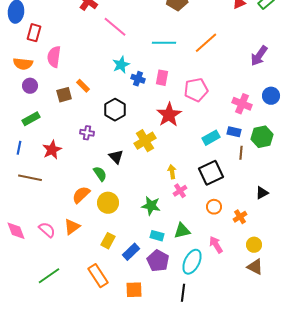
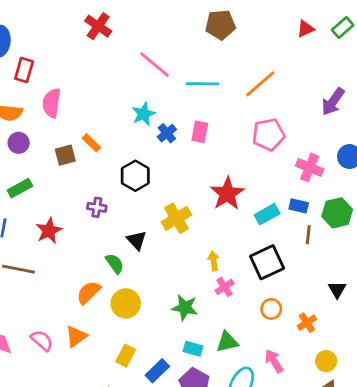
pink line: (115, 27) -> (155, 65), moved
blue cross: (138, 79) -> (167, 133), turned 32
pink pentagon: (196, 90) -> (268, 135), moved
red star: (169, 115) -> (227, 194), moved
black triangle: (262, 193) -> (337, 290), turned -32

